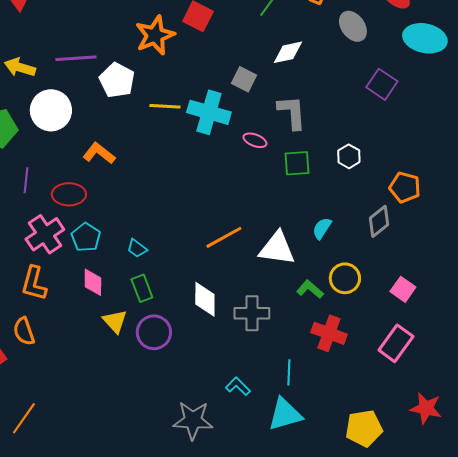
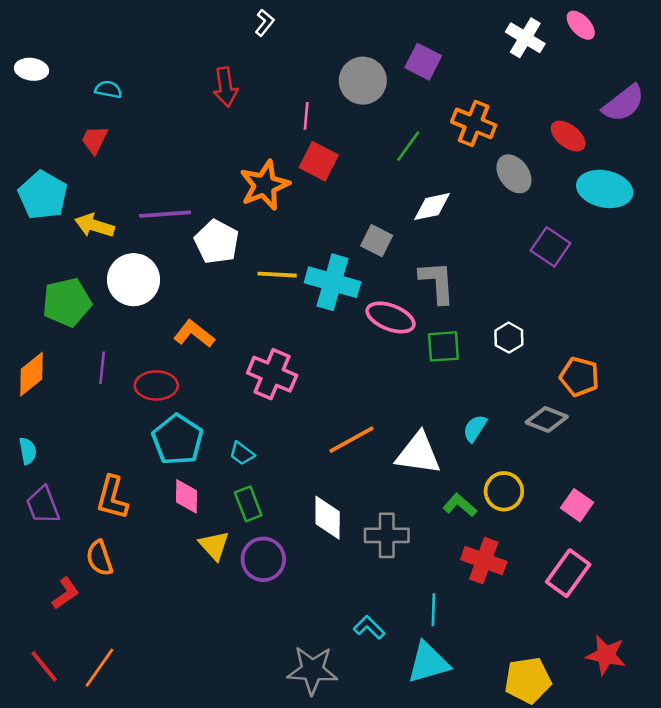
pink ellipse: (255, 140) -> (391, 317), size x1.6
gray diamond: (379, 221) -> (547, 419), turned 60
pink cross: (45, 234) -> (272, 374), moved, turned -33
cyan pentagon: (86, 237) -> (178, 440), size x1.4

